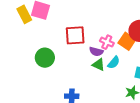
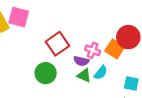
red square: (75, 35) -> (58, 44), turned -30
green circle: (45, 58) -> (46, 73), moved

